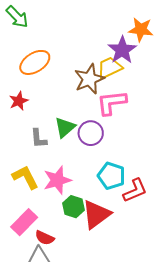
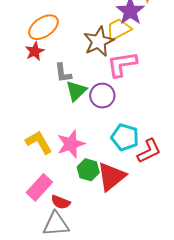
red star: (19, 101) -> (35, 51), moved
gray L-shape: (39, 139) -> (63, 73), moved

